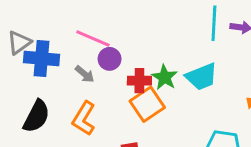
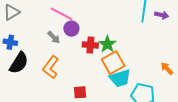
blue cross: (41, 59) -> (10, 42), moved, size x0.6
cyan trapezoid: (202, 77) -> (120, 78), moved
orange square: (147, 104) -> (113, 63), moved

